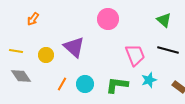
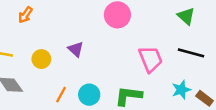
purple triangle: (74, 47) -> (76, 49), size x0.6
cyan star: (149, 80) -> (181, 90), moved

